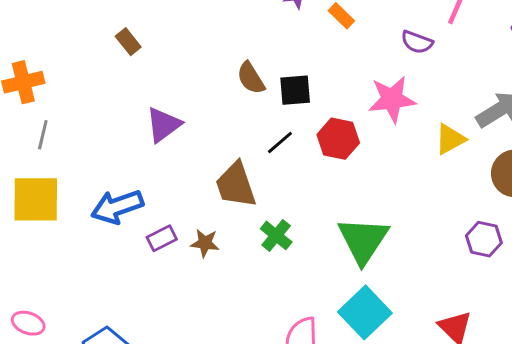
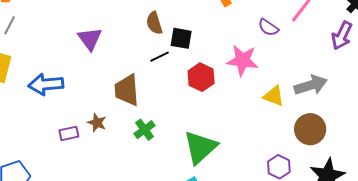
purple triangle: (164, 125) -> (90, 39), turned -44
yellow triangle: (450, 139) -> (274, 96), turned 35
black line: (280, 143) -> (160, 57), moved
purple rectangle: (162, 238) -> (69, 133), moved

